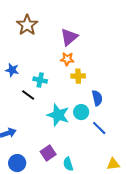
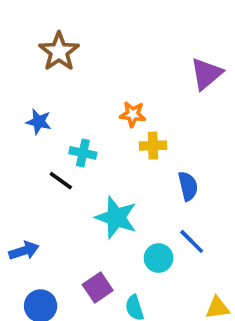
purple triangle: (69, 37) -> (206, 74), moved
blue star: (12, 70) -> (39, 122), moved
cyan circle: (81, 112) -> (159, 258), moved

